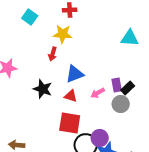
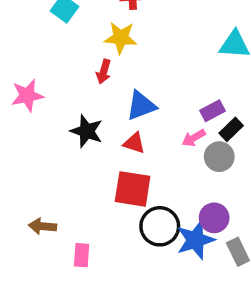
purple rectangle: (117, 85) -> (212, 111), moved, turned 72
pink arrow: (98, 93) -> (194, 138), moved
purple circle: (100, 138) -> (214, 218), moved

